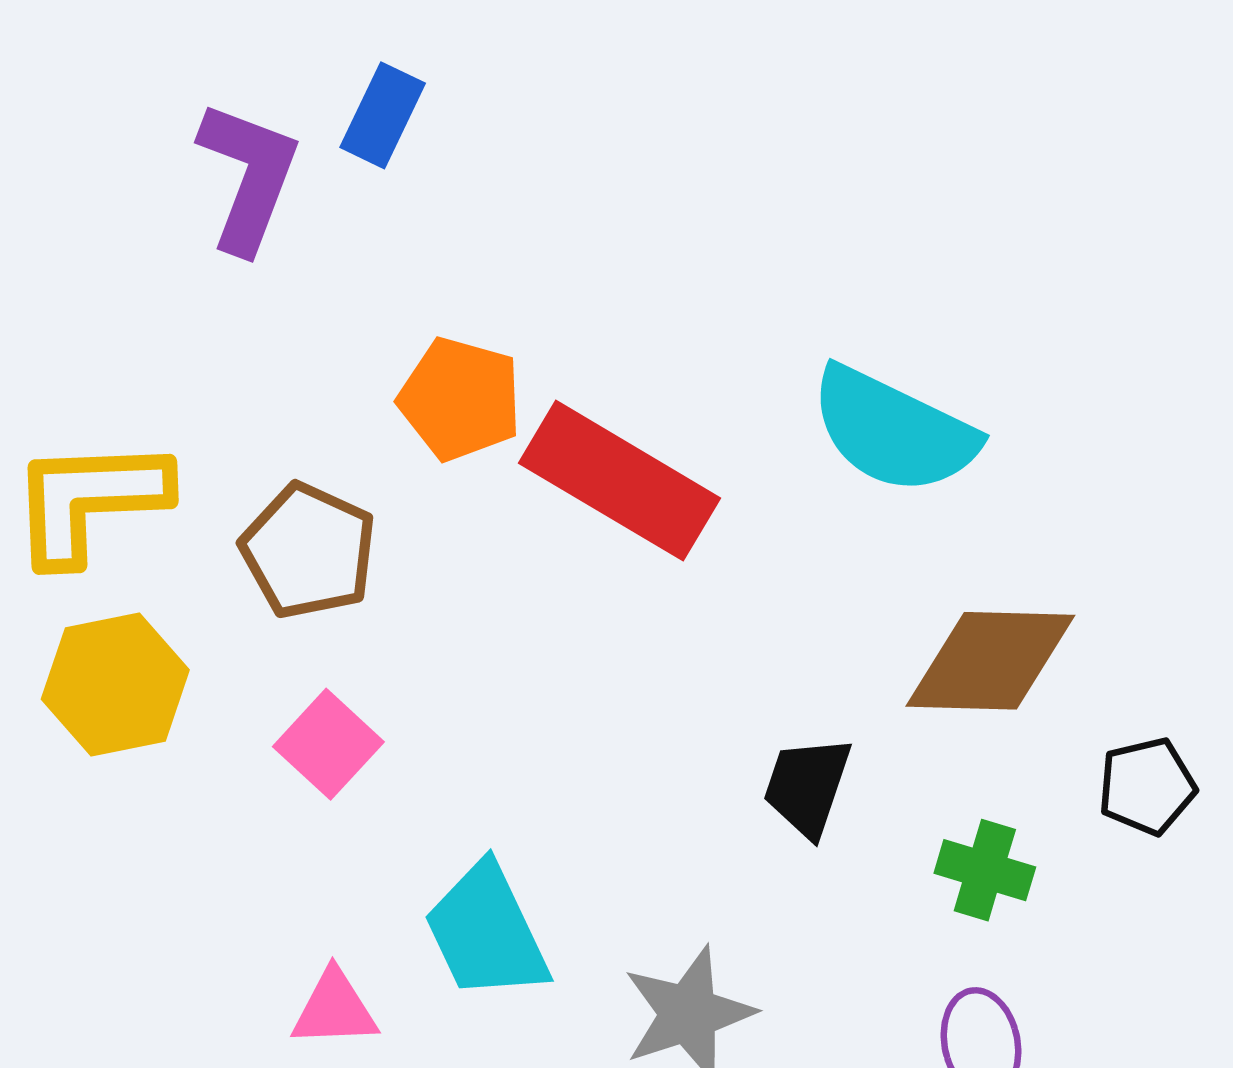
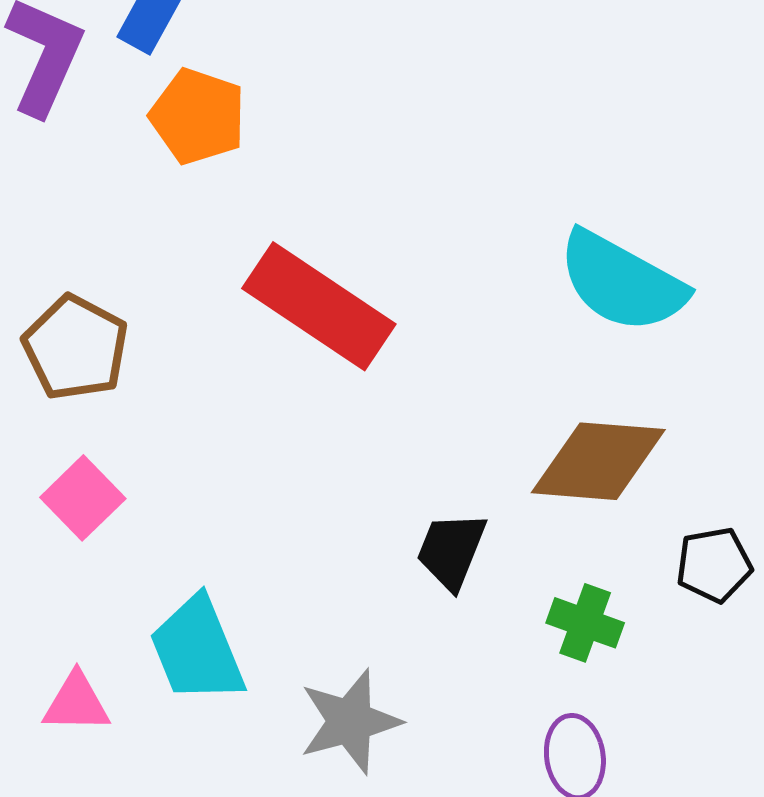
orange pentagon: (460, 399) -> (198, 116), moved
cyan semicircle: (893, 430) -> (622, 282), moved

